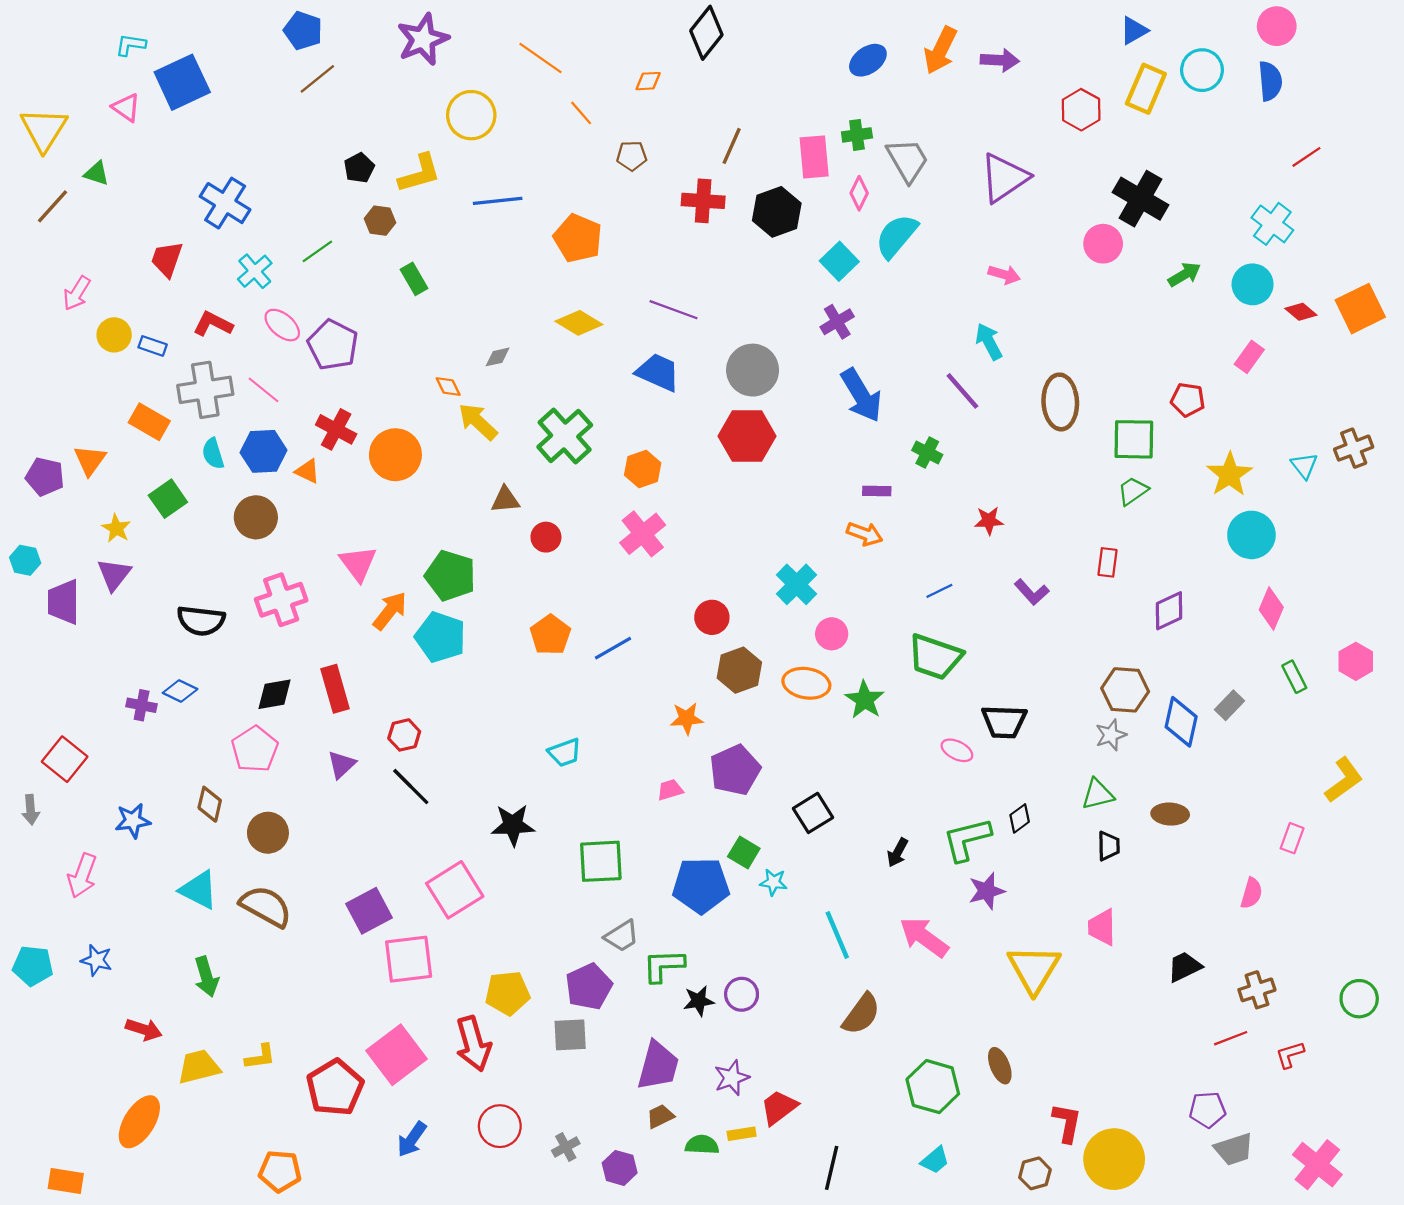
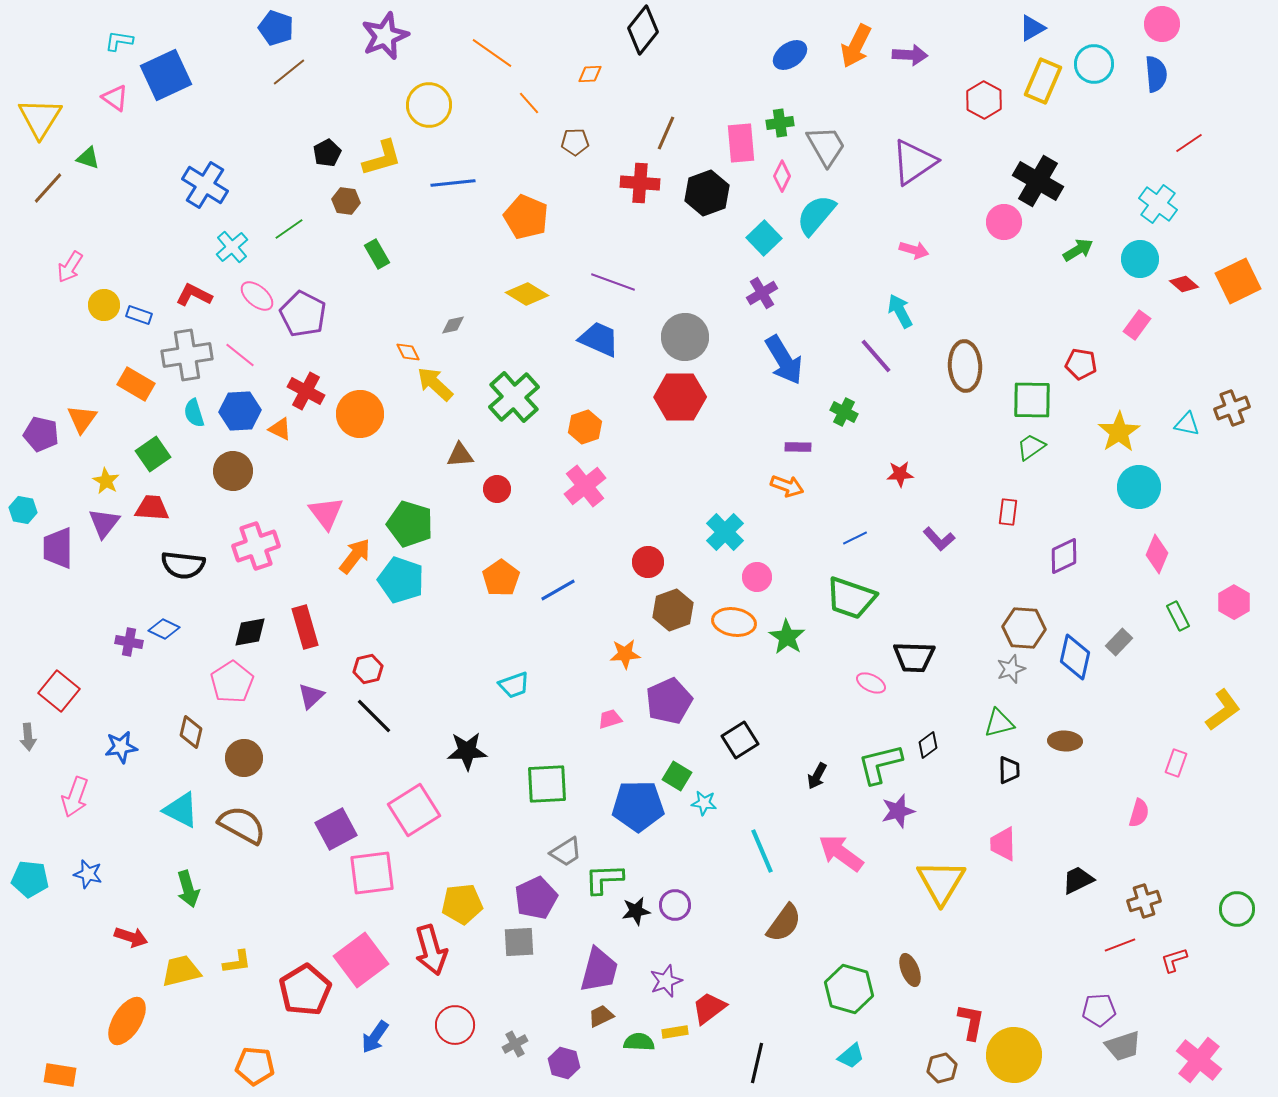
red trapezoid: (167, 259) -> (152, 508), moved, turned 75
cyan triangle: (1304, 466) -> (1187, 424), turned -40

